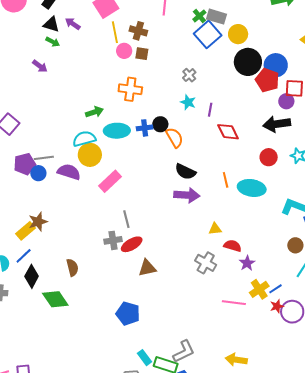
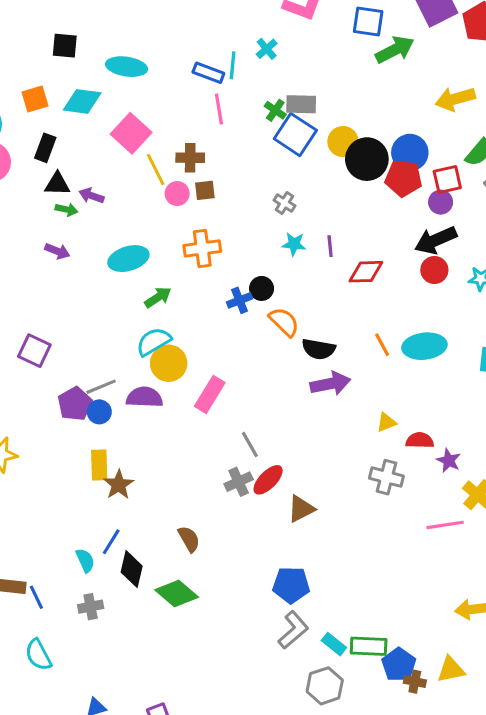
purple arrow: (73, 24) -> (91, 196), moved
yellow circle: (238, 34) -> (343, 142), moved
cyan ellipse: (117, 131) -> (128, 259), moved
red diamond: (228, 132) -> (366, 272), turned -50
orange semicircle: (174, 138) -> (284, 322), moved
red circle: (269, 157) -> (434, 270), moved
yellow rectangle: (25, 231) -> (99, 465), moved, turned -36
gray L-shape: (184, 352) -> (293, 630), moved

